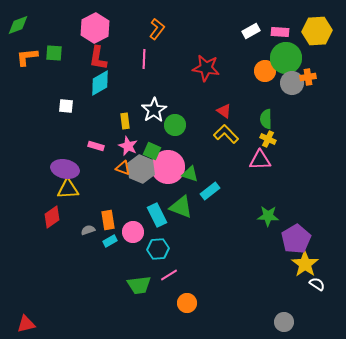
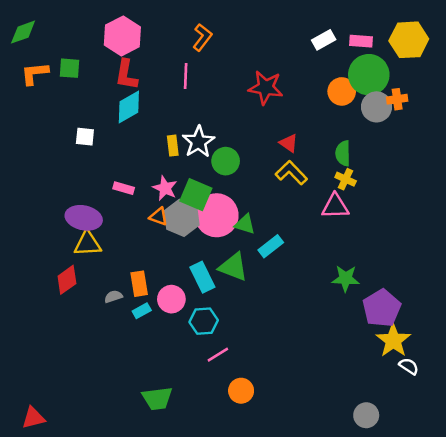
yellow rectangle: (125, 121) -> (173, 146), moved
green square: (152, 151) -> (196, 195), size x1.4
green trapezoid: (139, 285) -> (157, 398), moved

